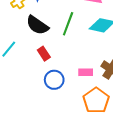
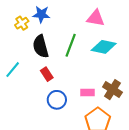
black semicircle: (37, 25) -> (41, 46), turned 40

